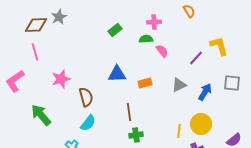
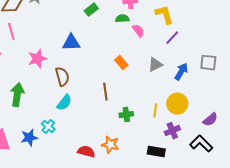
yellow L-shape: (219, 46) -> (164, 15), moved
blue triangle: (117, 74) -> (71, 43), moved
orange rectangle: (145, 83) -> (121, 63), turned 64
green arrow: (41, 115) -> (17, 95), turned 50
green cross: (136, 135) -> (126, 115), moved

